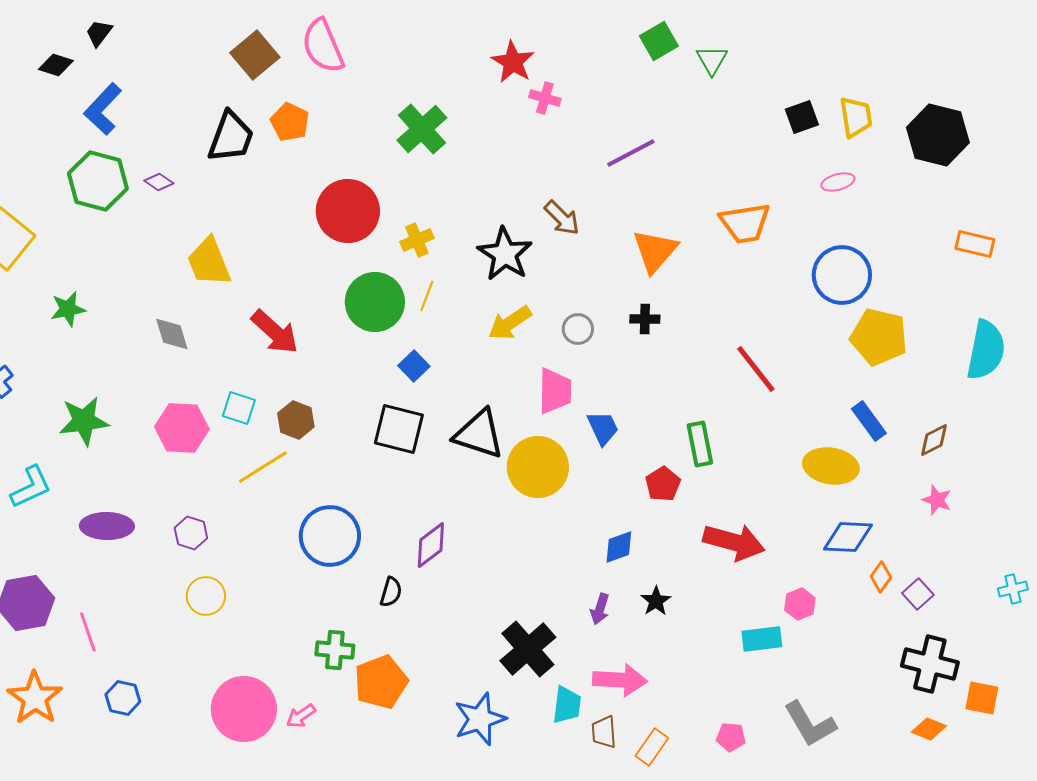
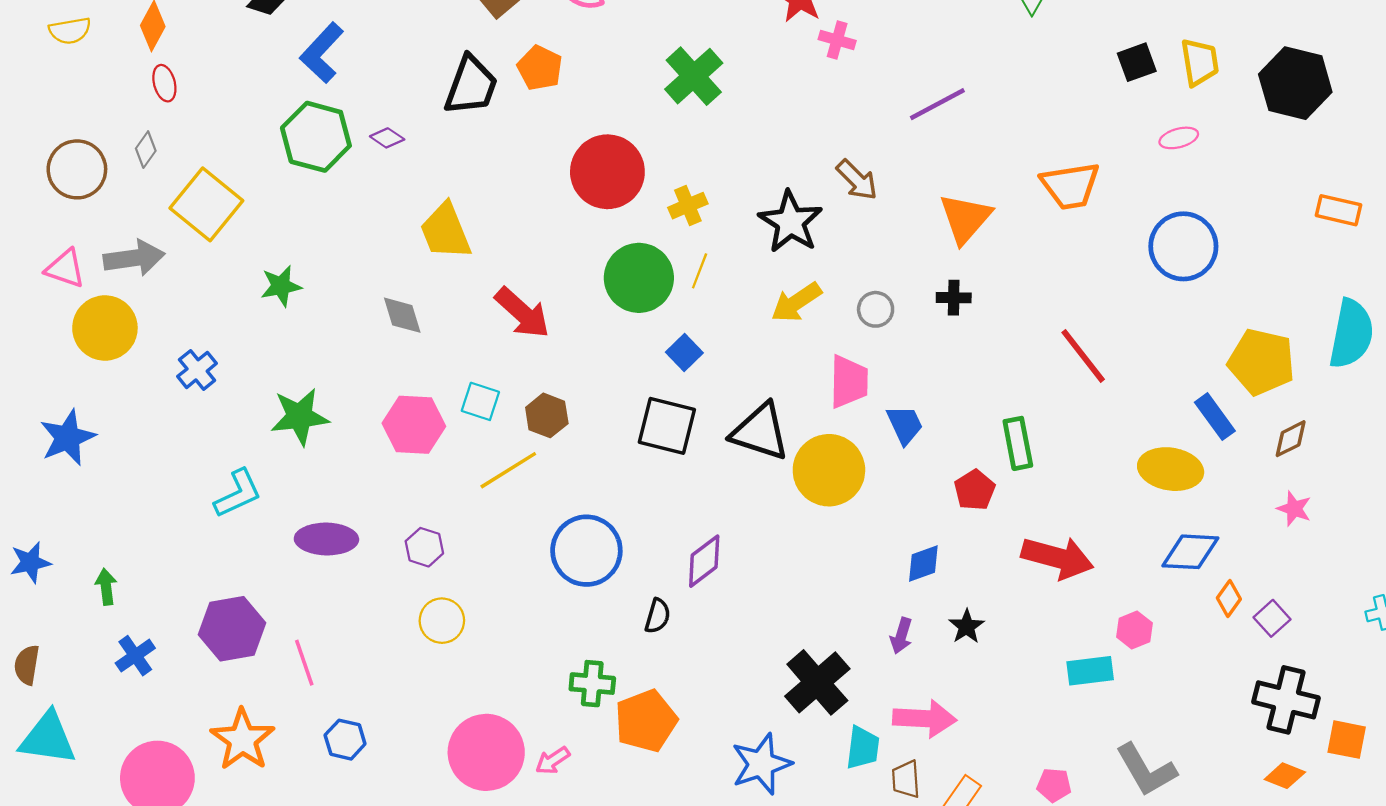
yellow pentagon: (879, 337) -> (1262, 362), moved

